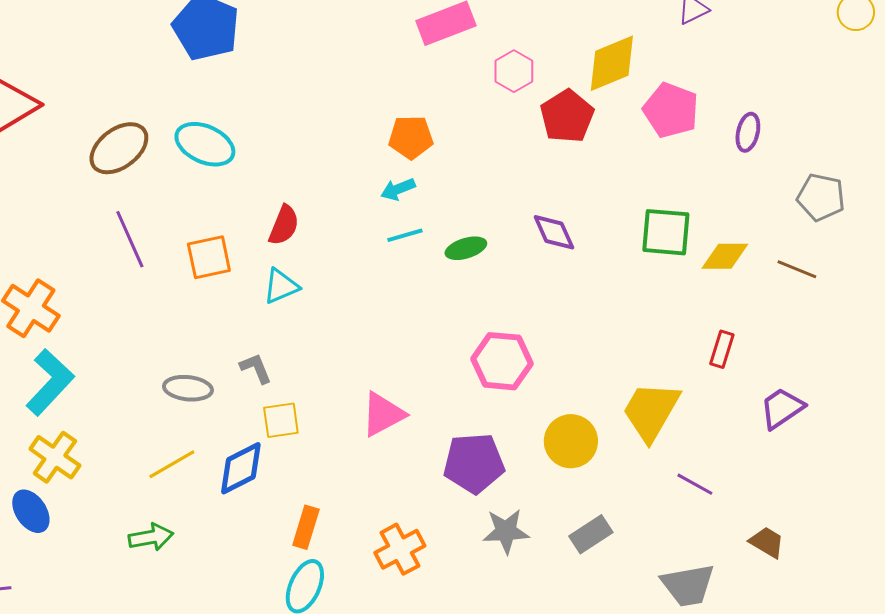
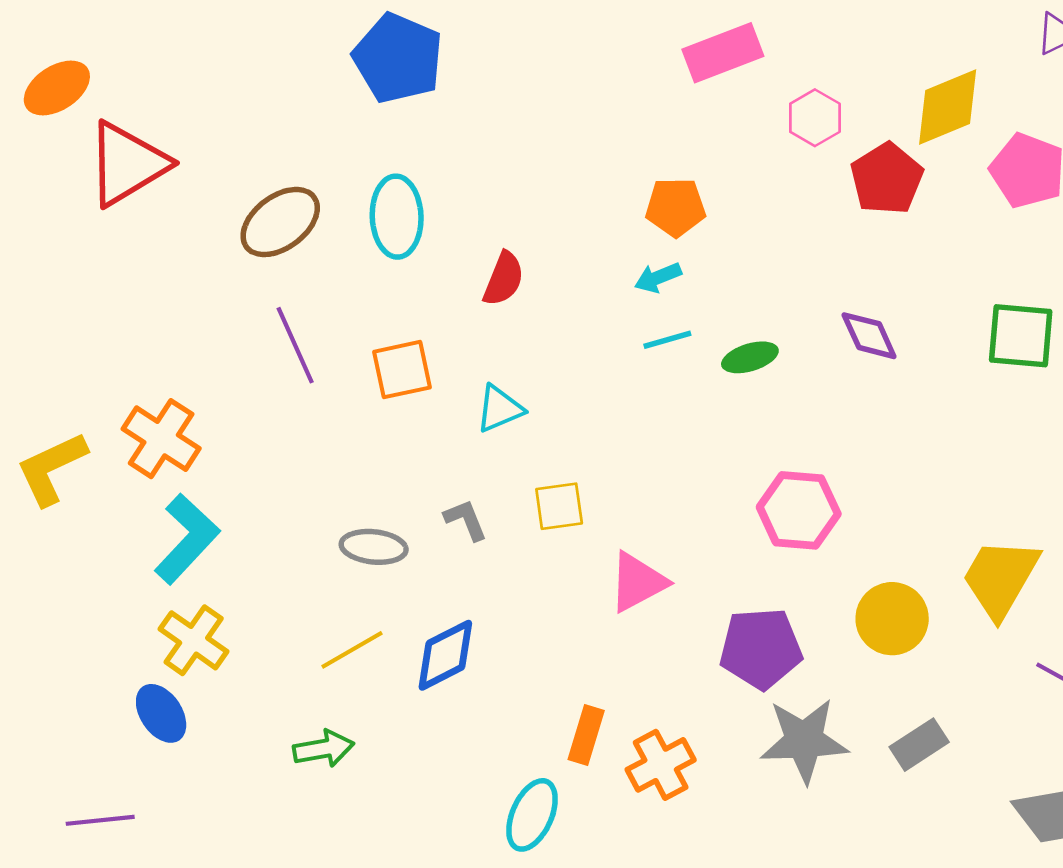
cyan ellipse: (205, 144) -> (397, 217), turned 64
red semicircle: (284, 225) -> (504, 279), moved
yellow square: (281, 420) -> (559, 506), moved
orange rectangle: (306, 527) -> (586, 735), moved
gray star: (506, 531) -> (804, 740), size x1.4

